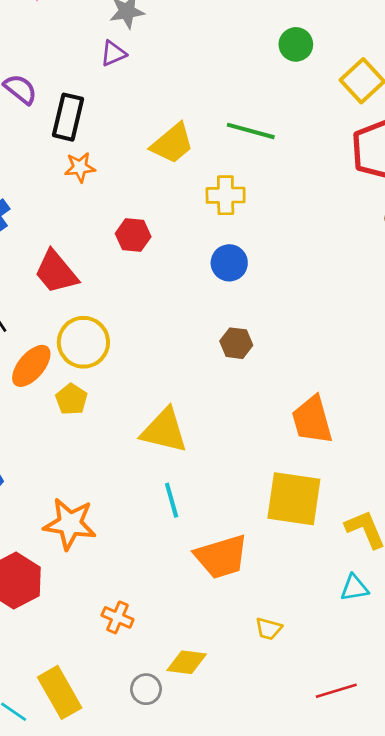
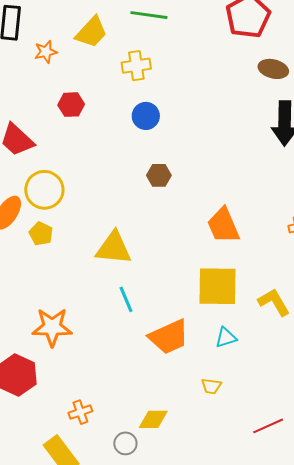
orange star: (80, 167) -> (46, 52), moved
cyan triangle: (354, 588) -> (226, 338), moved
orange cross: (118, 617) -> (80, 412), moved, turned -35

